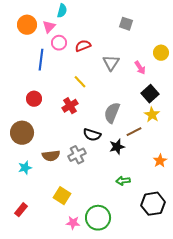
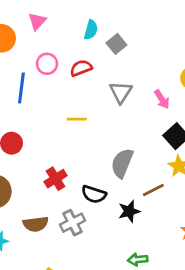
cyan semicircle: (62, 11) -> (91, 30), moved
gray square: (126, 24) -> (116, 44), moved, turned 32
pink triangle: (49, 27) -> (37, 21), moved
yellow line: (80, 82) -> (77, 119), turned -48
red cross: (70, 106) -> (55, 179), moved

